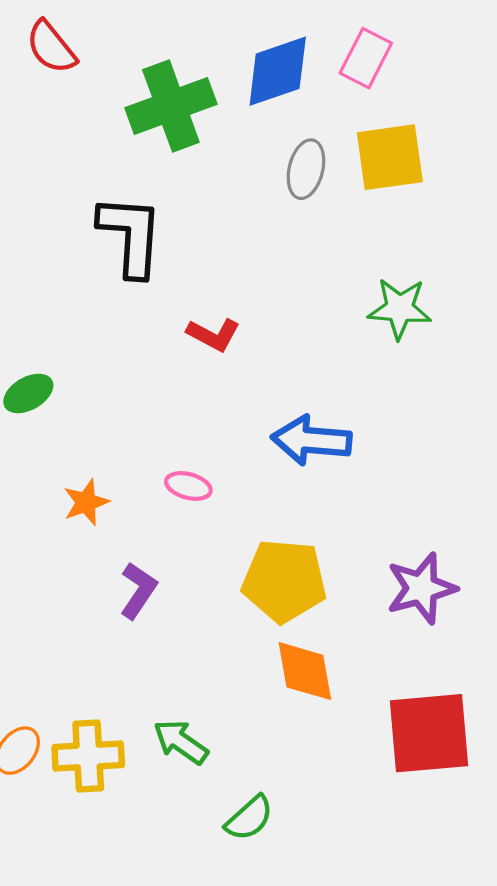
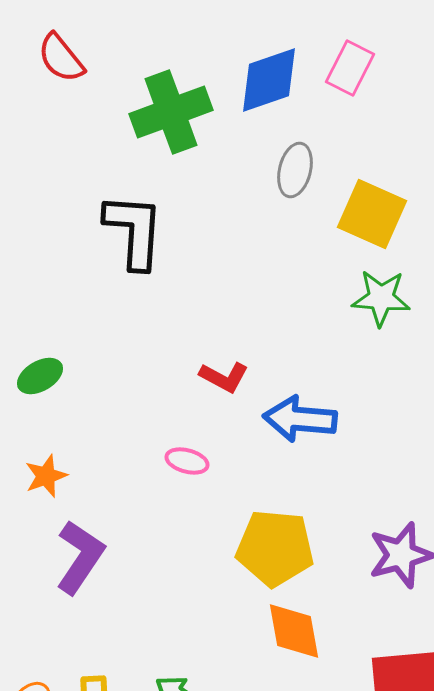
yellow square: (390, 157) -> (372, 214), moved, turned 32
red L-shape: (213, 335) -> (224, 377), moved
orange star: (86, 502) -> (46, 476), moved
purple L-shape: (138, 591) -> (80, 557), moved, size x1.4

